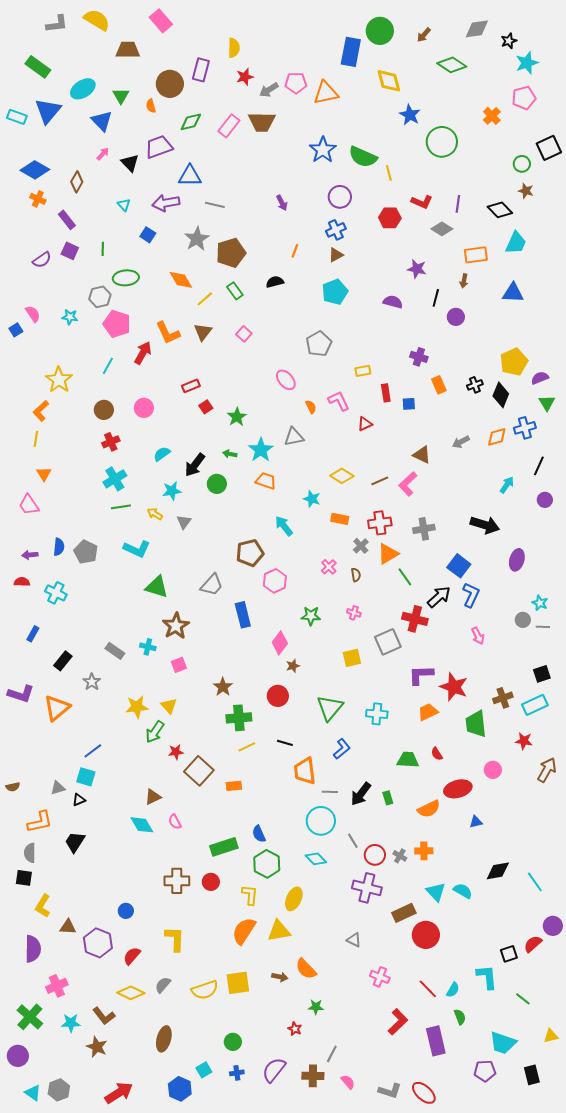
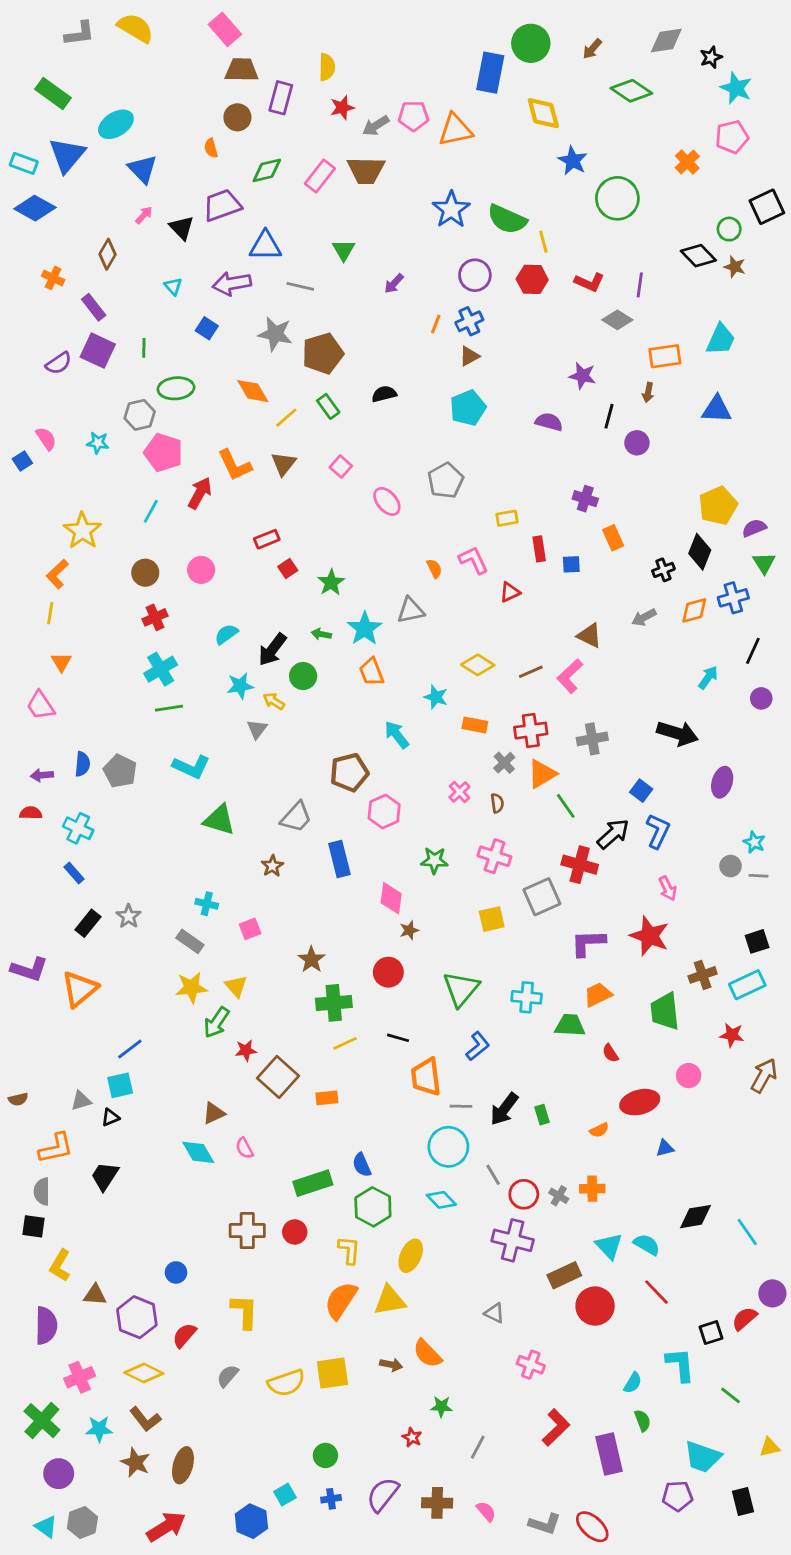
brown trapezoid: (128, 50) -> (242, 70), moved
cyan star: (527, 63) -> (736, 88), turned -30
brown circle: (170, 84) -> (237, 117), size x0.7
green triangle: (121, 96) -> (344, 250), moved
blue diamond: (35, 170) -> (35, 208), moved
purple arrow: (282, 203) -> (394, 284), turned 70
black diamond: (500, 210) -> (698, 256), moved
red hexagon: (390, 218) -> (532, 279), moved
gray star: (197, 239) -> (275, 334), turned -30
purple square: (70, 251) -> (98, 351), size x1.4
orange line: (295, 251) -> (436, 324), moved
pink ellipse: (286, 380) -> (387, 501), moved
black cross: (475, 385) -> (663, 570), moved
orange trapezoid: (266, 481) -> (372, 672), turned -130
yellow arrow: (155, 514) -> (274, 701), moved
blue square: (459, 566) -> (641, 791), size x0.7
pink cross: (354, 613) -> (494, 856), size x1.6
brown star: (176, 626) -> (272, 866), moved, size x0.6
blue rectangle: (33, 634) -> (74, 873), moved, turned -70
pink diamond: (280, 643) -> (391, 898), turned -30
gray rectangle: (115, 651) -> (190, 941), moved
gray star: (92, 682) -> (129, 916), moved
red star: (454, 687) -> (650, 936), moved
green trapezoid: (408, 760) -> (570, 1025), moved
cyan square: (86, 777) -> (120, 1085), turned -30
orange semicircle: (429, 809) -> (599, 1130), size x0.6
red line: (428, 989) -> (656, 1292), moved
yellow diamond: (131, 993) -> (144, 1373), moved
brown ellipse: (164, 1039) -> (183, 1465), moved
gray line: (332, 1054) -> (478, 1447), moved
purple circle: (18, 1056) -> (59, 1474), moved

